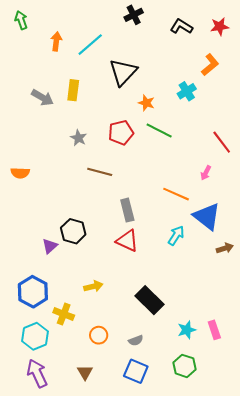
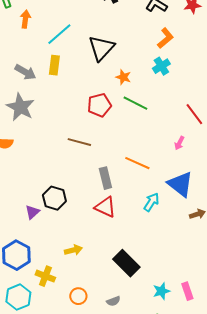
orange arrow: (56, 41) -> (25, 19), moved
cyan line: (90, 45) -> (59, 34), moved
orange L-shape: (210, 65) -> (165, 38), moved
gray star: (78, 138) -> (20, 107), moved, size x1.8
orange line: (176, 194) -> (137, 163), moved

